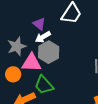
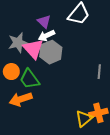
pink triangle: (31, 63) -> (33, 49), moved, turned 40
green trapezoid: (44, 85) -> (29, 79), moved

